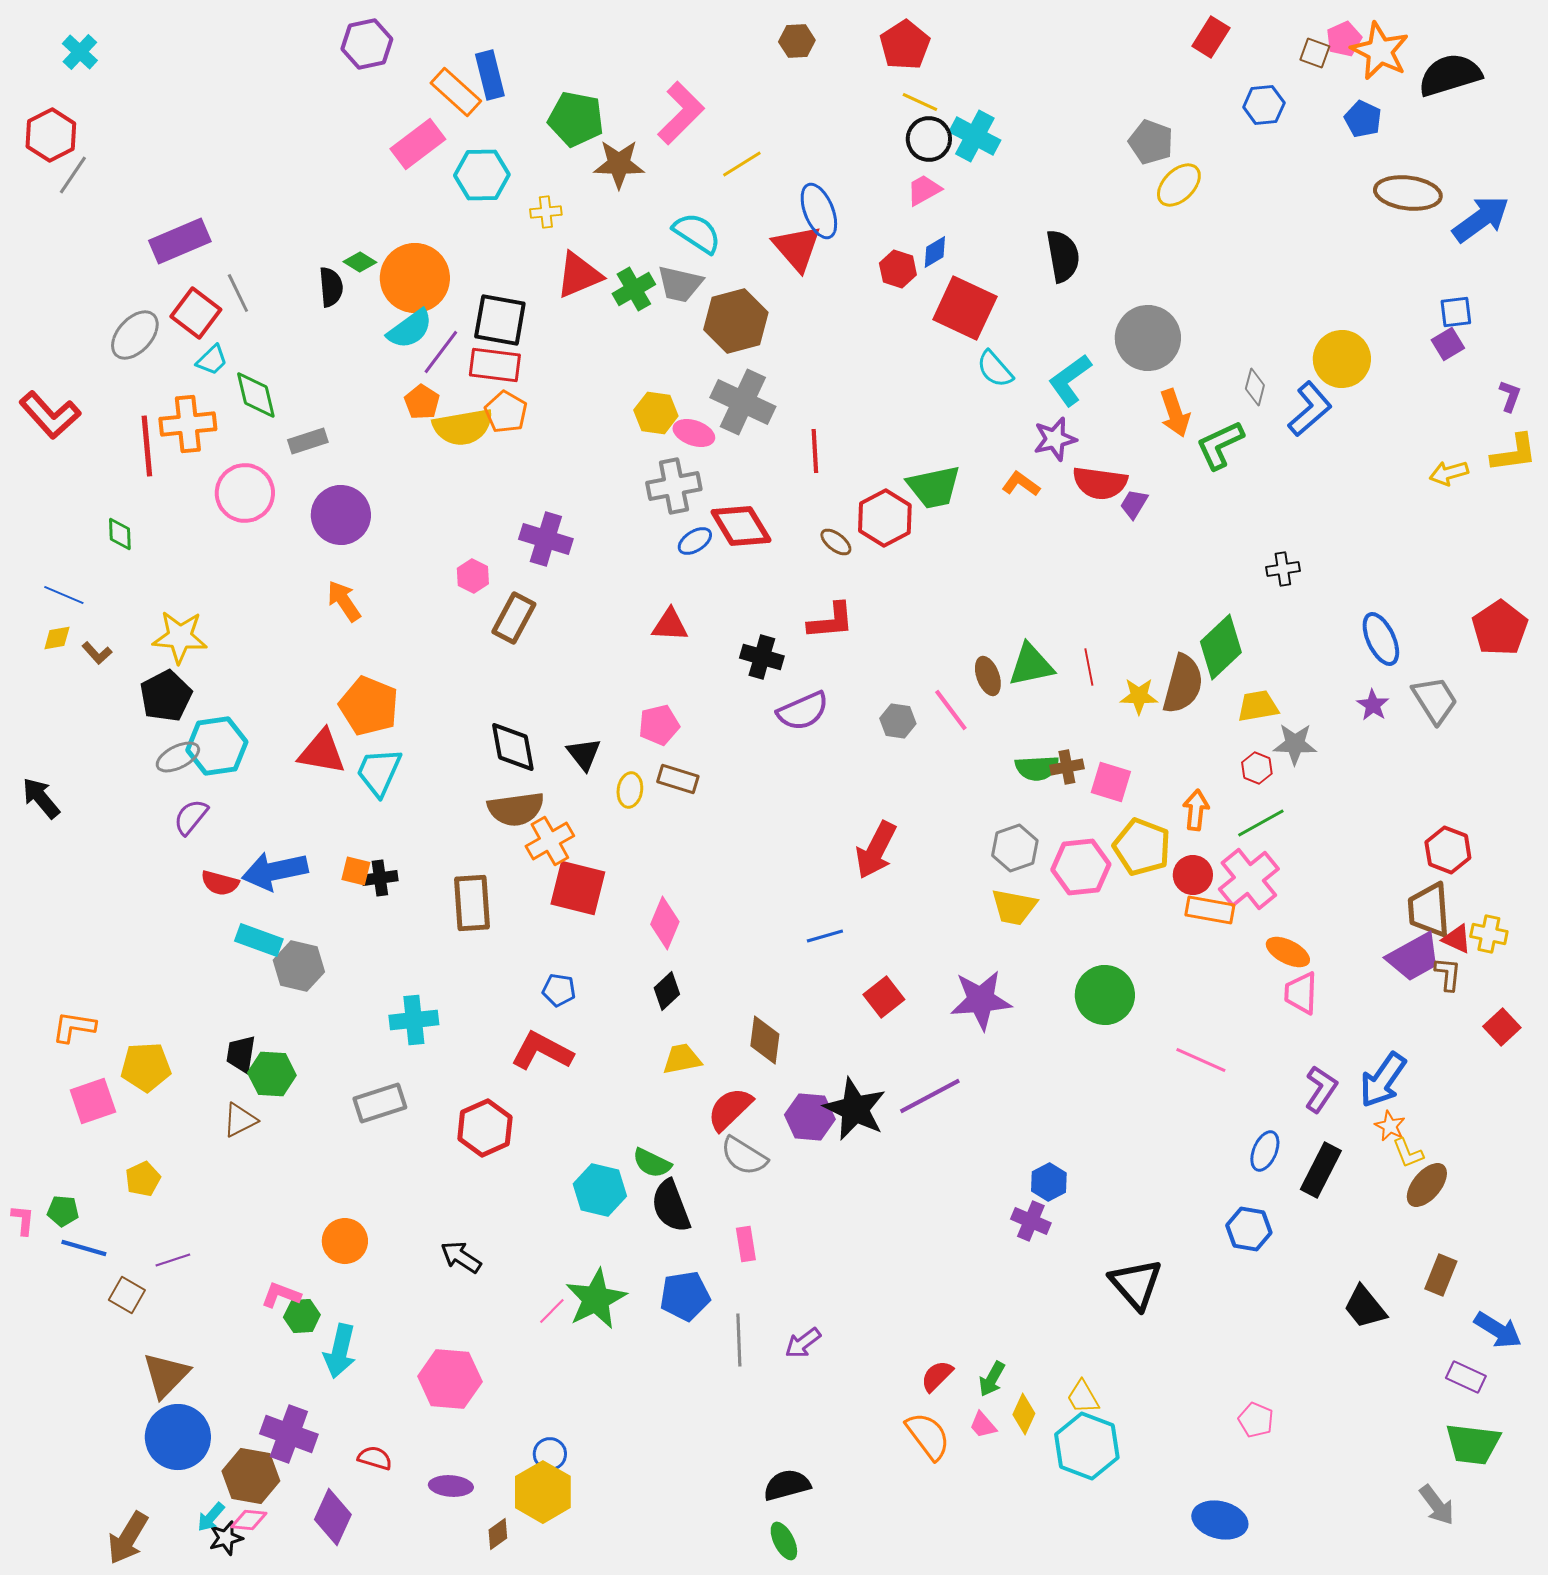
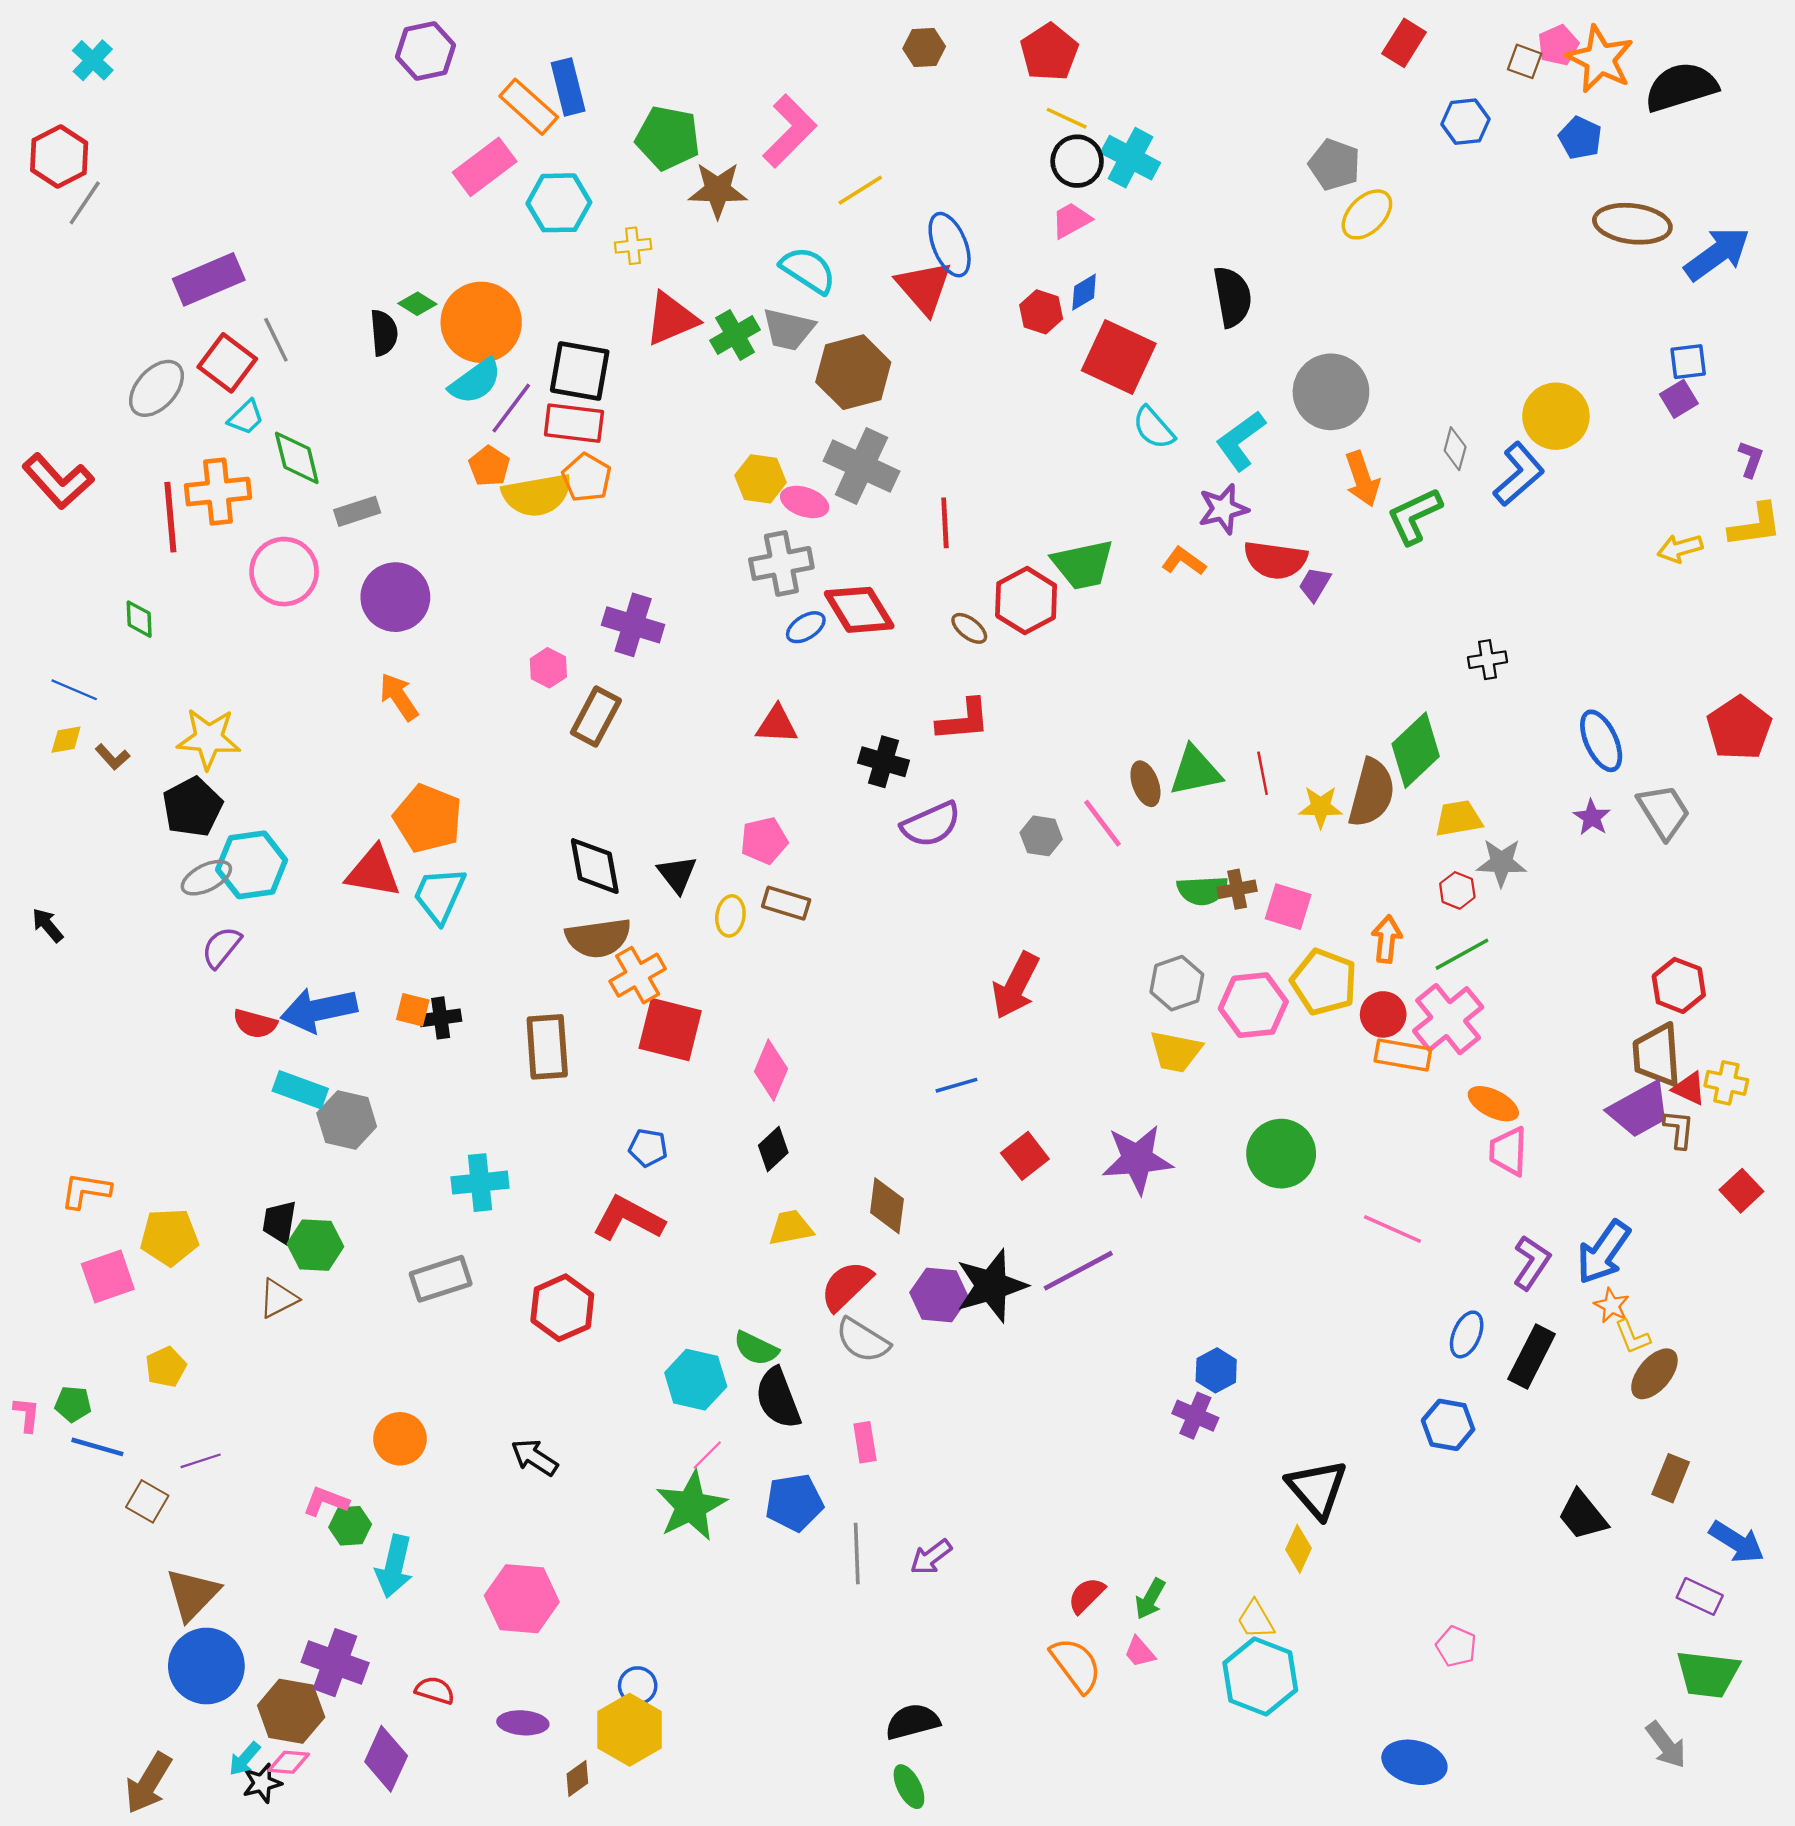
black arrow: (41, 798) -> (48, 925), size x0.7
black star: (855, 1109) -> (991, 1286), turned 30
pink line: (552, 1311) -> (707, 1455), moved
yellow diamond: (1024, 1414) -> (1299, 1549), moved

